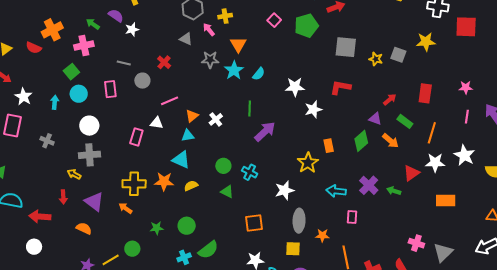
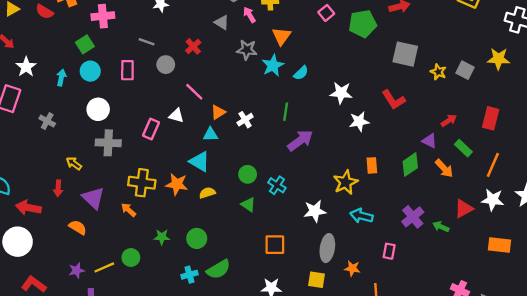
red L-shape: (340, 87) -> (394, 100), turned -140
pink line: (170, 101) -> (194, 92), turned 60
gray cross: (89, 155) -> (108, 143), moved
cyan arrow: (336, 191) -> (361, 216), moved
white circle: (34, 247) -> (18, 242), size x1.6

